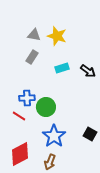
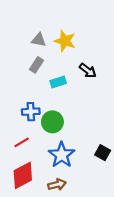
cyan rectangle: (62, 68) -> (58, 82), moved
black arrow: (88, 71) -> (88, 71), moved
red line: (19, 116) -> (22, 142), moved, turned -64
brown arrow: (50, 162) -> (57, 185), turned -126

